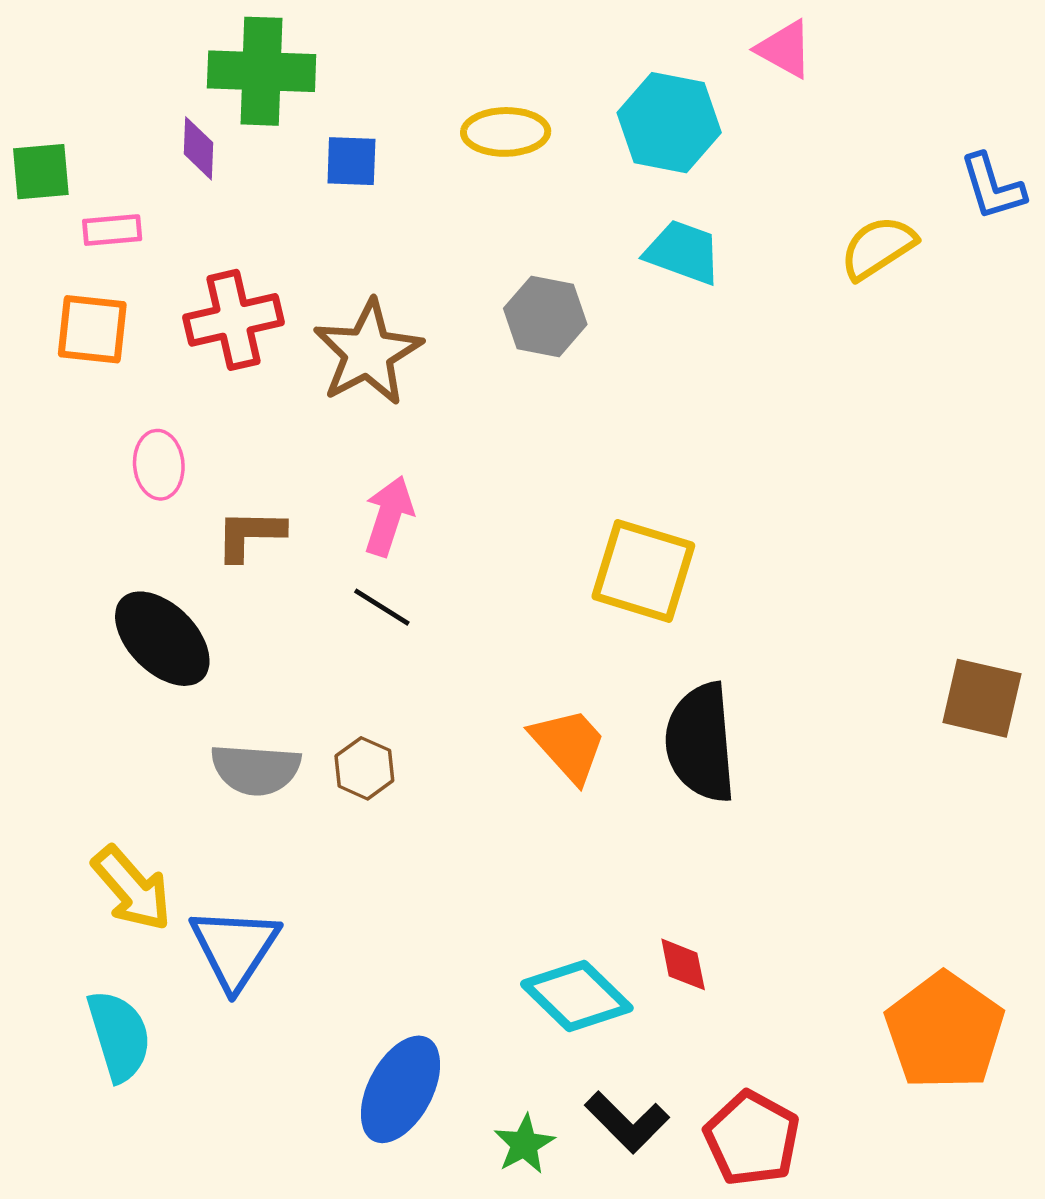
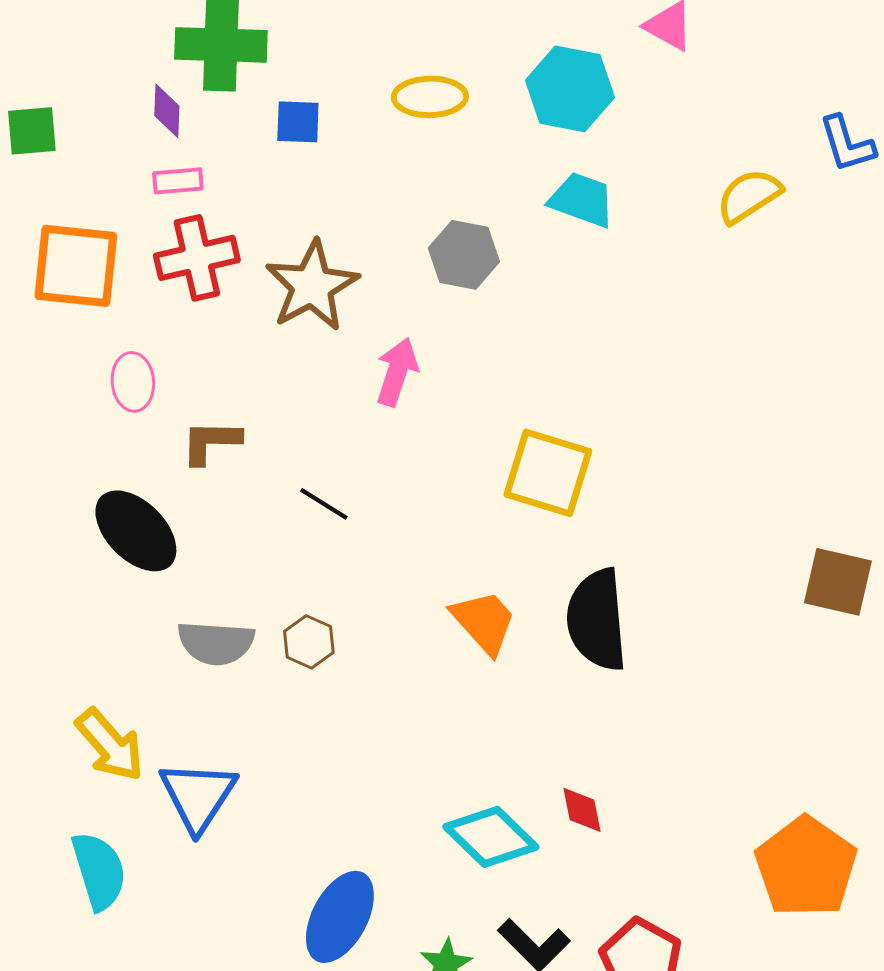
pink rectangle: (112, 230) -> (178, 181), moved
orange square: (92, 329) -> (76, 266), size x1.4
pink arrow: (389, 516) -> (397, 372), moved

